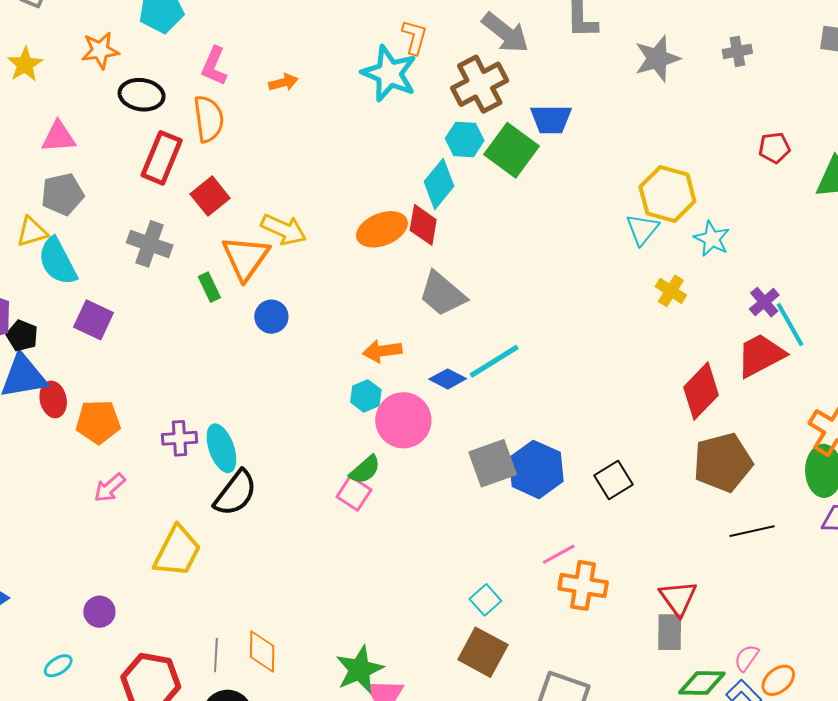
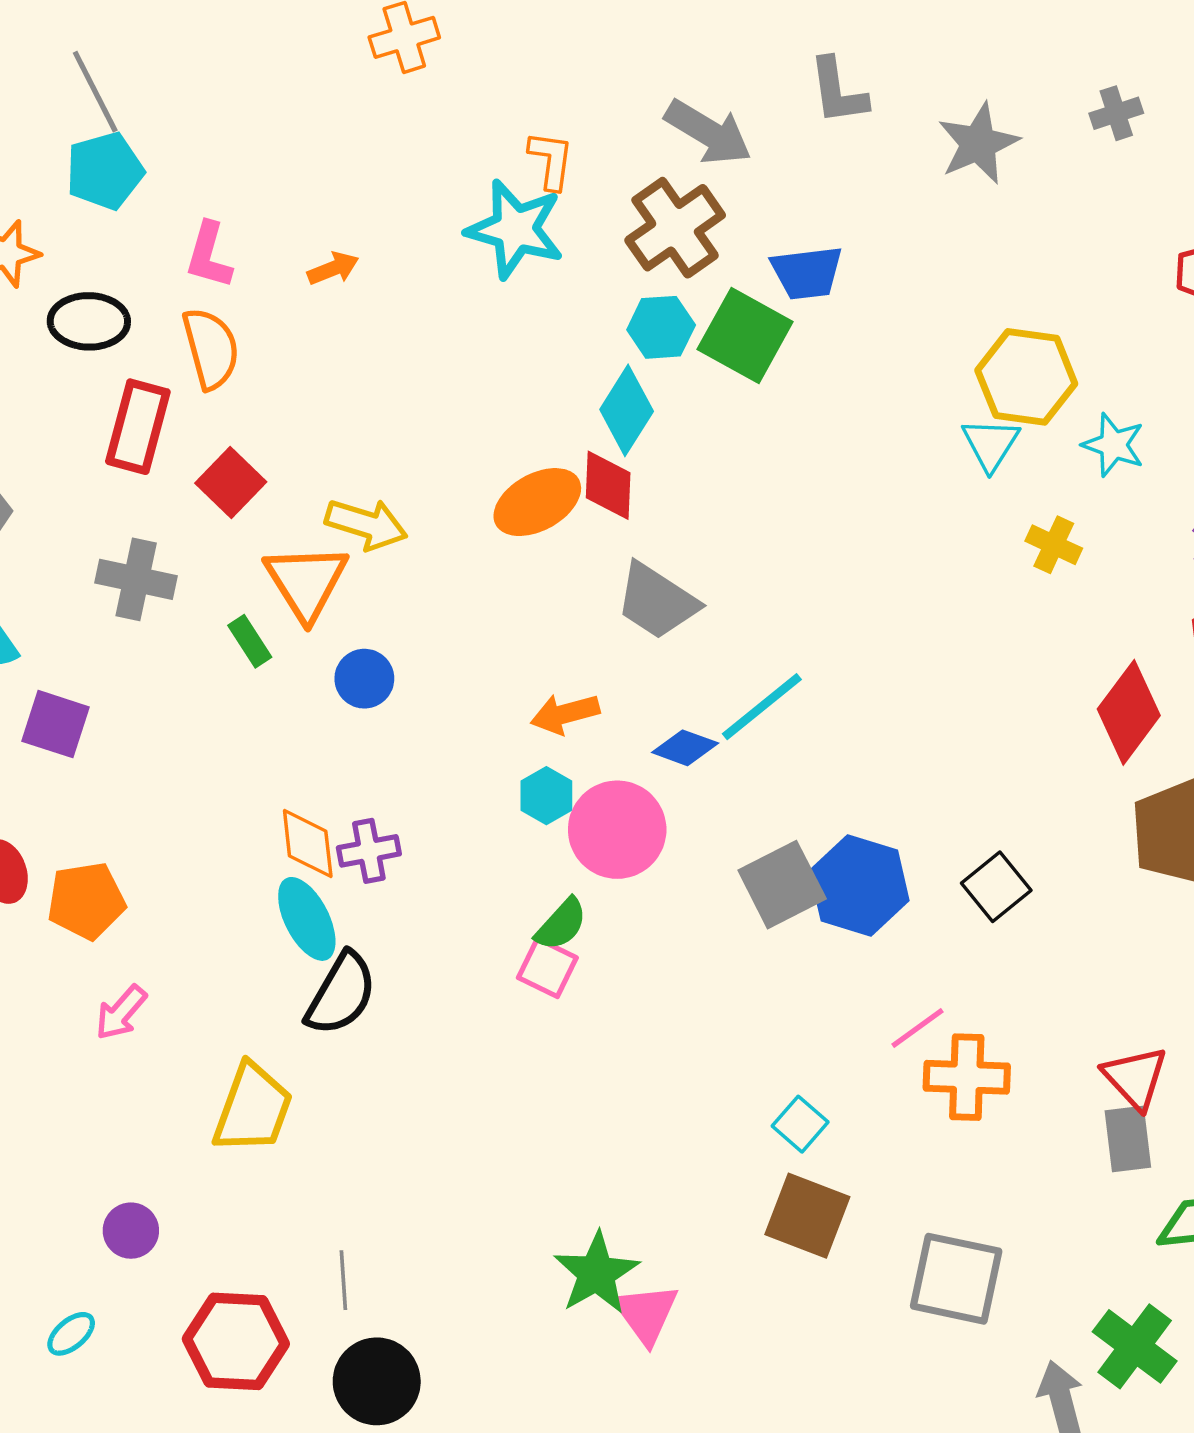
purple cross: (180, 438) -> (369, 851), moved
orange diamond: (262, 652) -> (308, 843), moved

